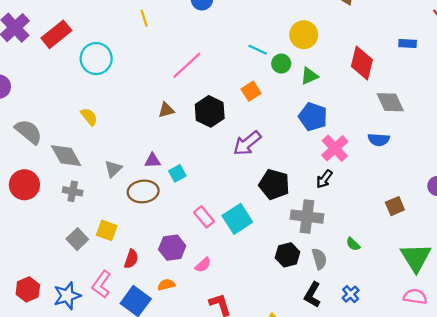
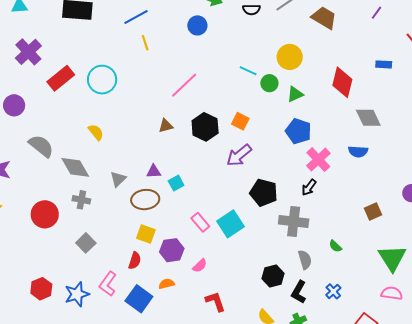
red rectangle: (56, 34) -> (61, 78), moved
orange square: (251, 91) -> (240, 121), moved, turned -30
red circle: (24, 185) -> (45, 214), moved
yellow square: (107, 230) -> (146, 234), moved
black hexagon: (287, 255) -> (273, 276), moved

